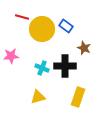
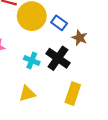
blue rectangle: (66, 26) -> (59, 23), moved
black cross: (65, 66) -> (58, 58), turned 35

